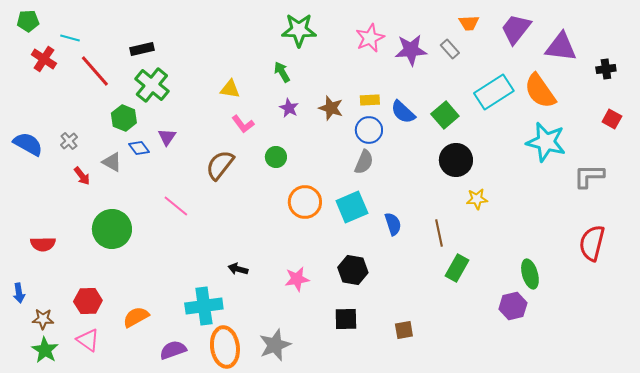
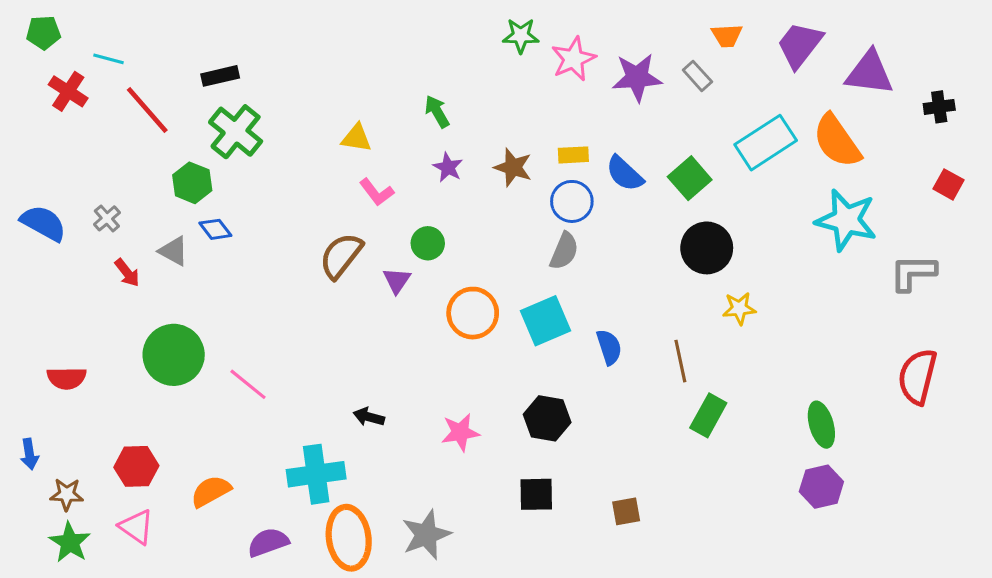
green star: (299, 30) -> (521, 36), moved, size x0.7
purple triangle: (167, 137) -> (397, 280), moved
pink line: (176, 206) -> (248, 384), moved
purple hexagon: (513, 306) -> (821, 487), moved

